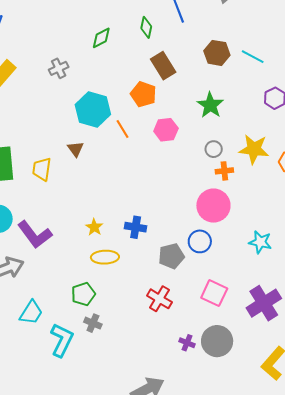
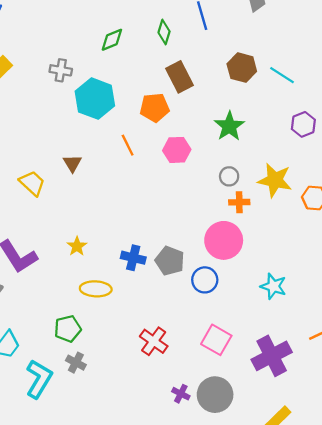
gray cross: (59, 68) -> (61, 70), turned 30
orange pentagon: (143, 94) -> (155, 108), turned -30
cyan hexagon: (93, 109) -> (95, 99), moved
yellow trapezoid: (42, 169) -> (32, 183), turned 120
yellow star: (94, 227) -> (77, 246), moved
gray pentagon: (171, 256) -> (170, 261), moved, turned 30

